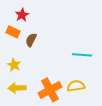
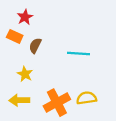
cyan line: (82, 55) -> (79, 54), moved
yellow star: (14, 65) -> (25, 74), moved

